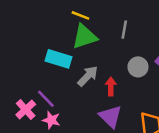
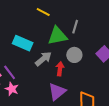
green triangle: (85, 37) -> (57, 36), moved
gray circle: (138, 67) -> (74, 55), moved
purple triangle: (110, 117) -> (57, 92), turned 30

